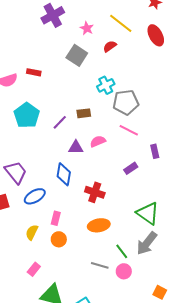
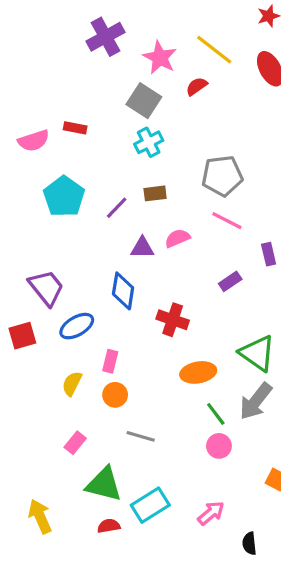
pink star: (87, 28) -> (160, 58), size x1.5
cyan cross: (106, 85) -> (149, 142), moved
orange ellipse: (99, 225) -> (198, 372), moved
gray line: (100, 265) -> (141, 436), moved

